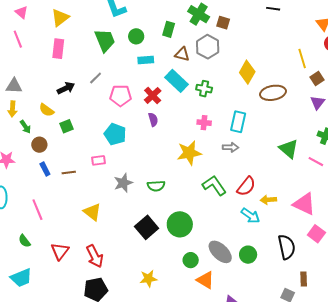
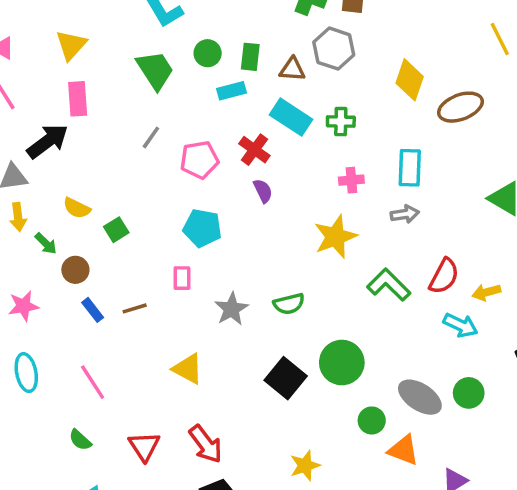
green rectangle: (169, 29) -> (250, 57), moved
black arrow: (66, 88) -> (48, 141), moved, size x1.4
pink rectangle: (99, 160) -> (182, 278), turned -72

